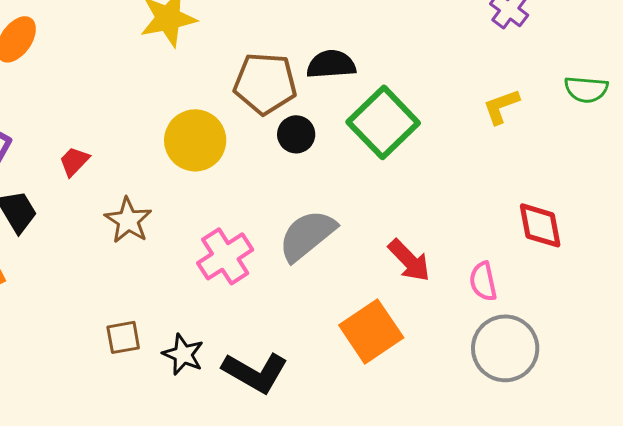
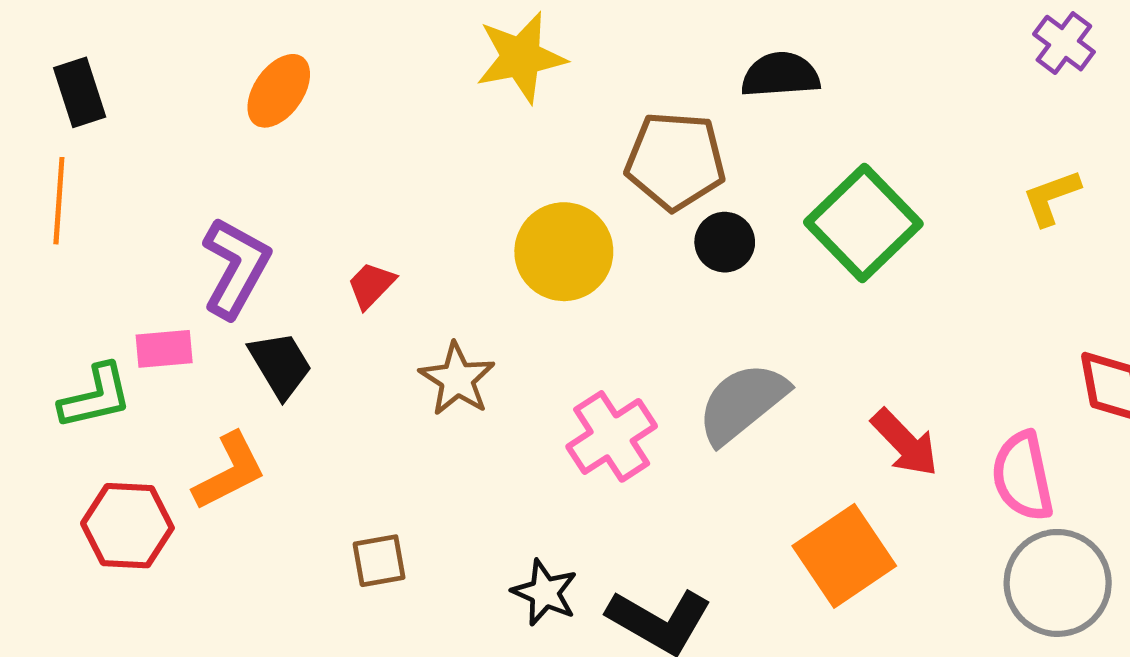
black semicircle: (331, 64) -> (780, 75), moved
pink semicircle: (483, 281) -> (1023, 476), size x1.4
brown square: (123, 337) -> (379, 561), moved

